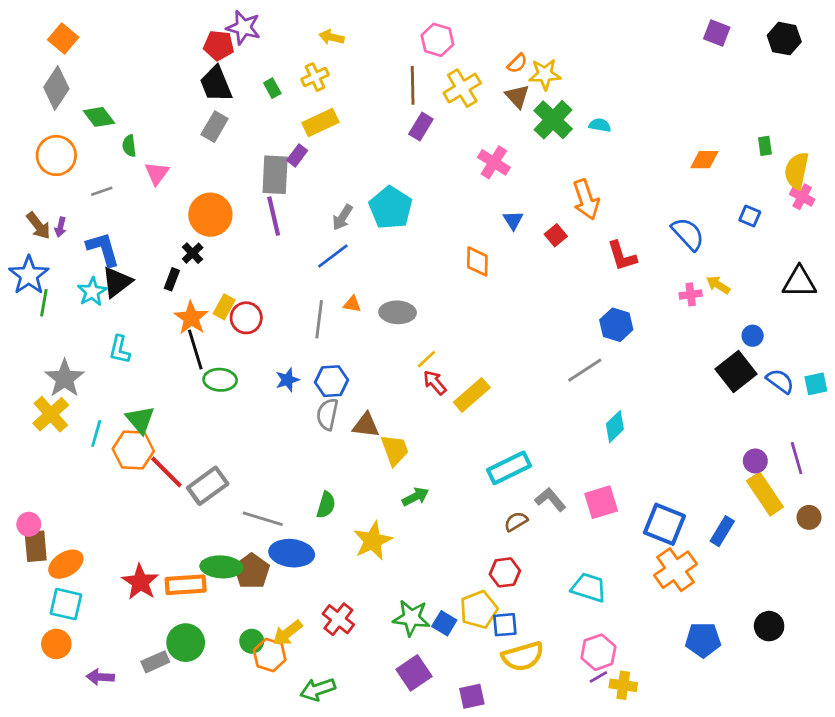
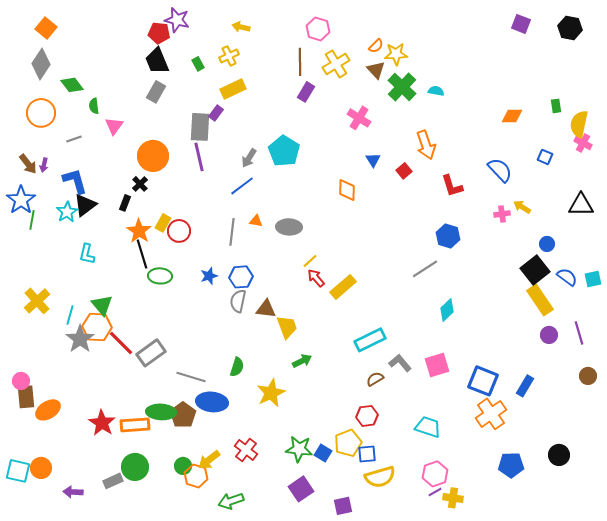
gray star: (65, 378) -> (80, 339), moved
yellow rectangle: (765, 494) -> (540, 300), moved
cyan square: (66, 604) -> (18, 471), moved

